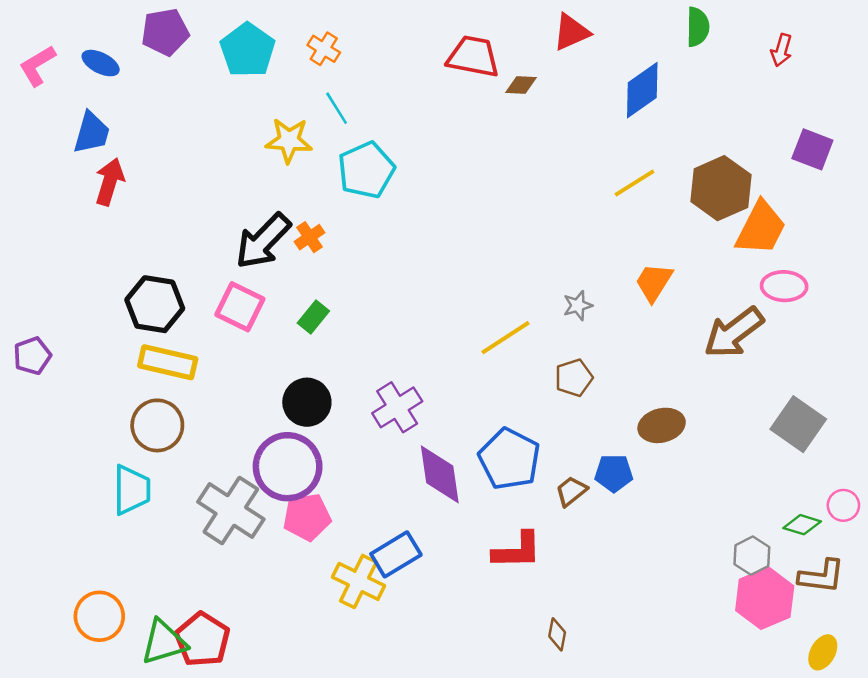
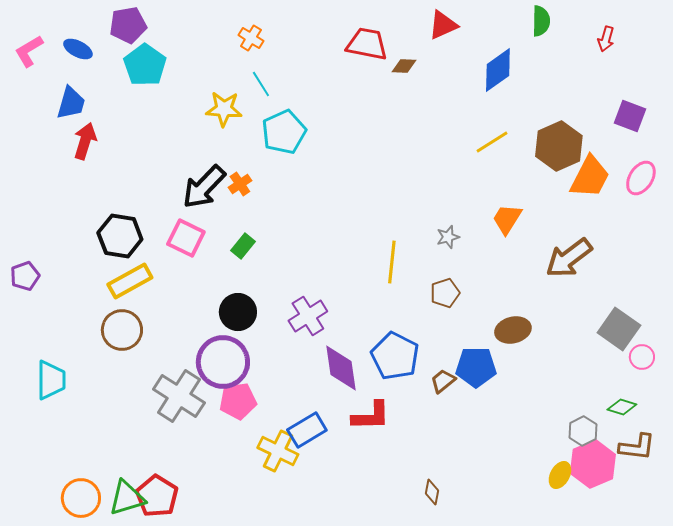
cyan pentagon: (248, 50) -> (145, 65), moved
pink ellipse: (784, 286) -> (641, 178), moved, turned -60
yellow line: (506, 338) -> (392, 262), turned -51
yellow rectangle: (168, 362) -> (130, 281), turned -42
blue pentagon: (614, 473) -> (476, 367), size x1.4
cyan trapezoid: (132, 490) -> (51, 380), moved
pink circle: (843, 505) -> (642, 357), moved
red L-shape: (517, 550) -> (371, 416), moved
orange circle: (99, 616) -> (81, 498), moved
yellow ellipse: (823, 652) -> (560, 475), moved

